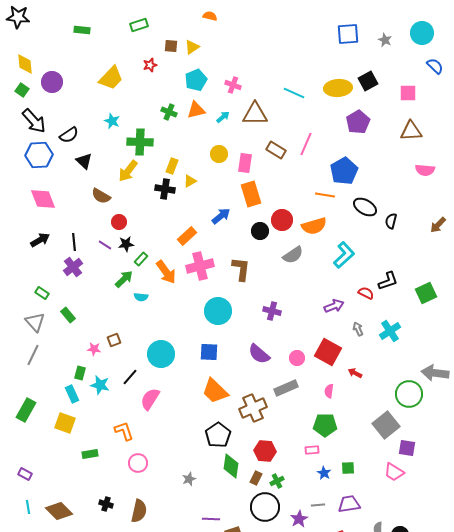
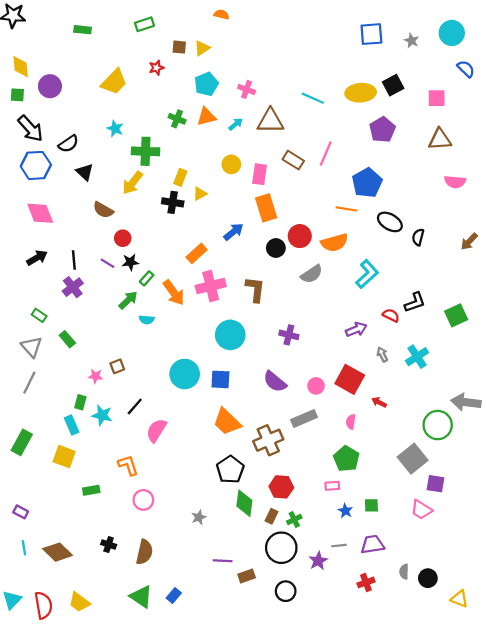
green square: (22, 90) -> (17, 95), turned -32
cyan circle: (161, 354) -> (185, 374), moved
green pentagon: (325, 425) -> (346, 459), turned 30

